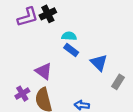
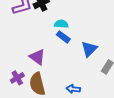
blue triangle: (99, 63) -> (89, 49), turned 30

